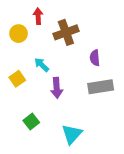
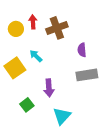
red arrow: (38, 16) -> (33, 22), moved
yellow square: (17, 79) -> (15, 68), size x1.5
purple arrow: (57, 88) -> (49, 88), moved

